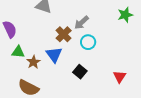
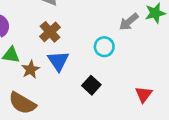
gray arrow: (82, 23) -> (129, 22), moved
brown cross: (64, 34) -> (50, 32), moved

